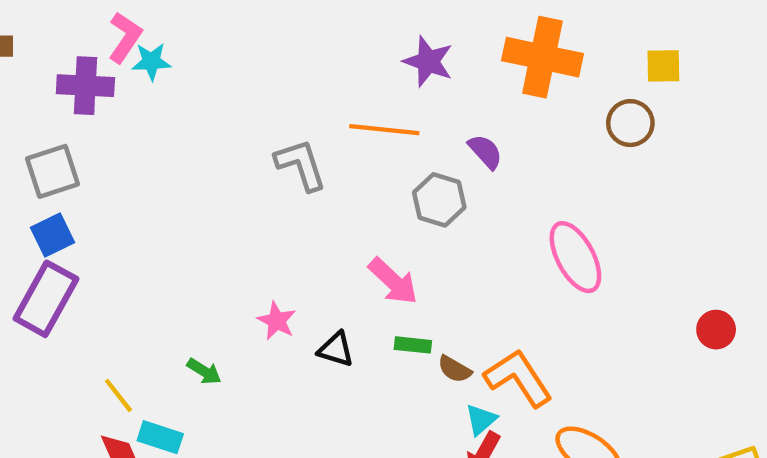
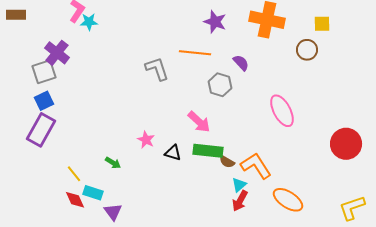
purple cross: (85, 86) -> (57, 53), moved, turned 35
red circle: (716, 330) -> (346, 144), size x1.8
green rectangle: (413, 345) -> (208, 151), size x1.8

